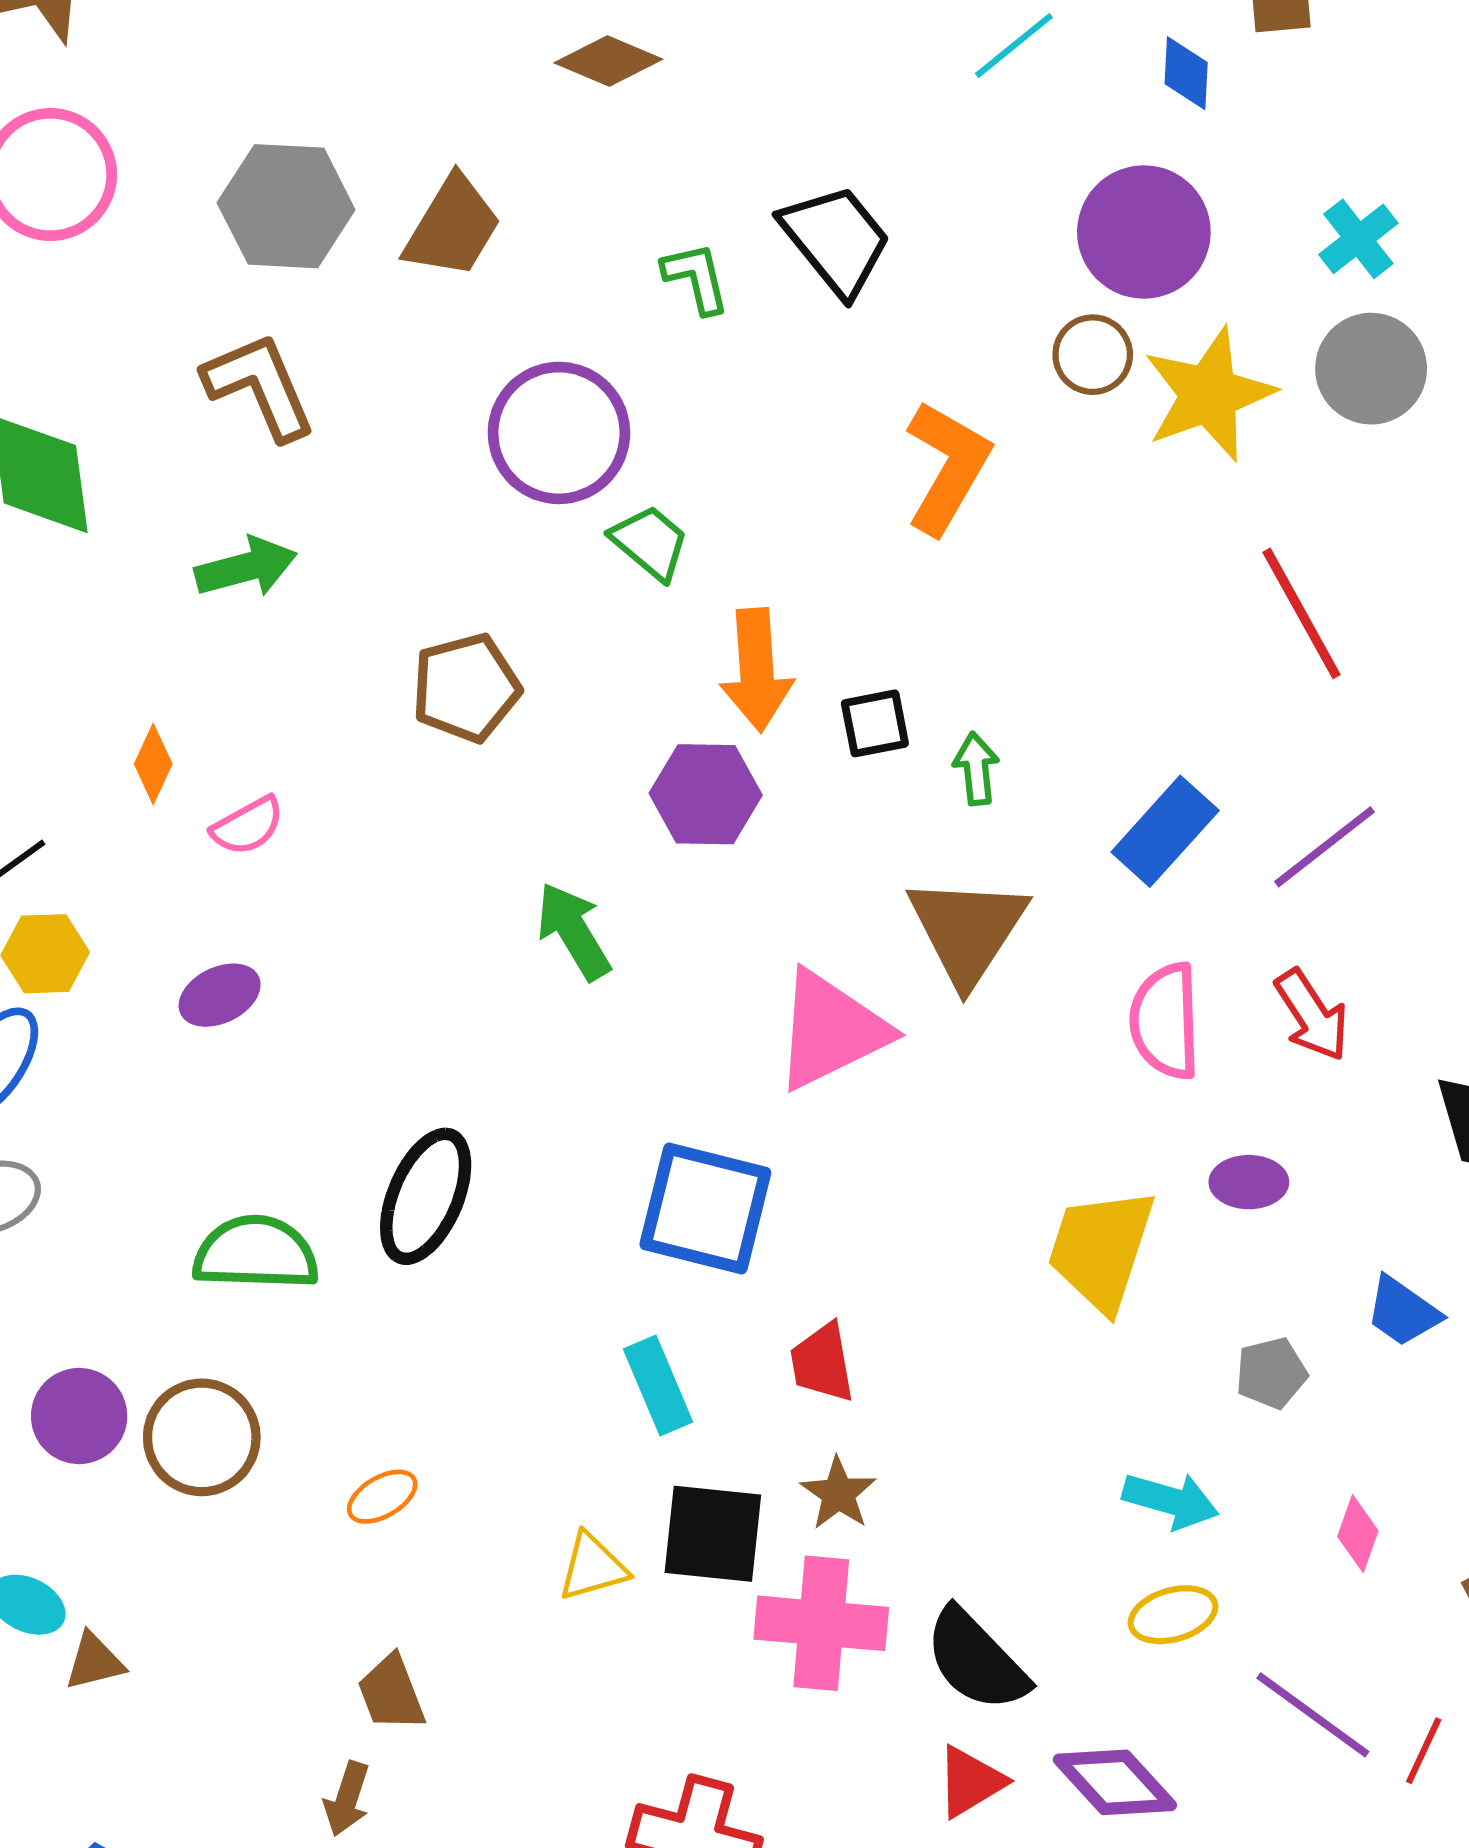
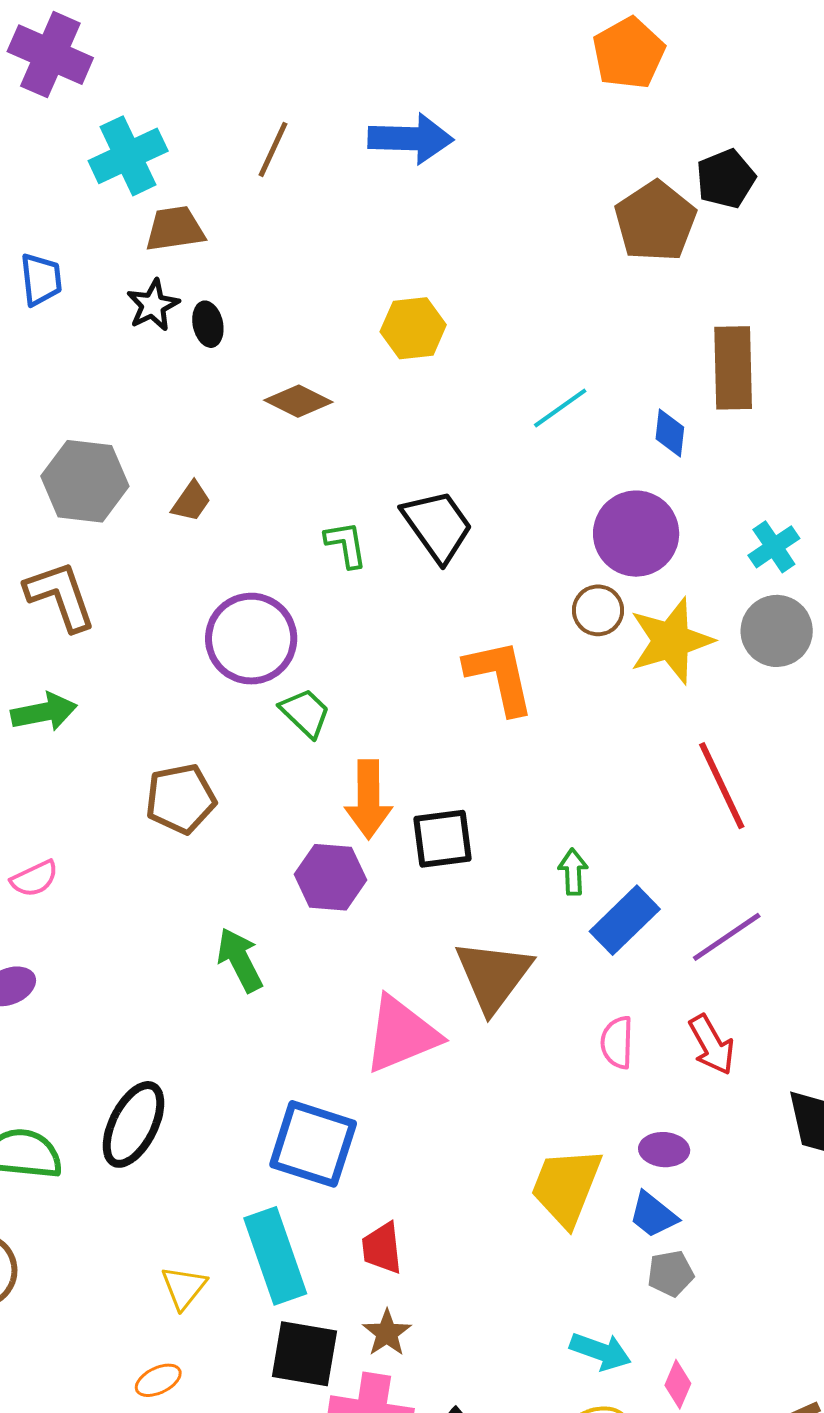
brown trapezoid: (453, 227) -> (191, 501), size x0.6
orange L-shape: (947, 467) -> (500, 677), turned -46
black square: (875, 723) -> (442, 839), size x1.4
green arrow: (976, 769) -> (573, 872), moved
pink semicircle: (1165, 1021) -> (617, 1042), size x0.7
blue trapezoid: (1403, 1311) -> (653, 1215), moved
cyan rectangle: (658, 1385) -> (275, 1256), size x1.5
orange ellipse: (382, 1497) -> (158, 1380), moved
pink diamond: (1358, 1534) -> (678, 1384), moved
yellow triangle: (593, 1567) -> (184, 1288), moved, turned -39

